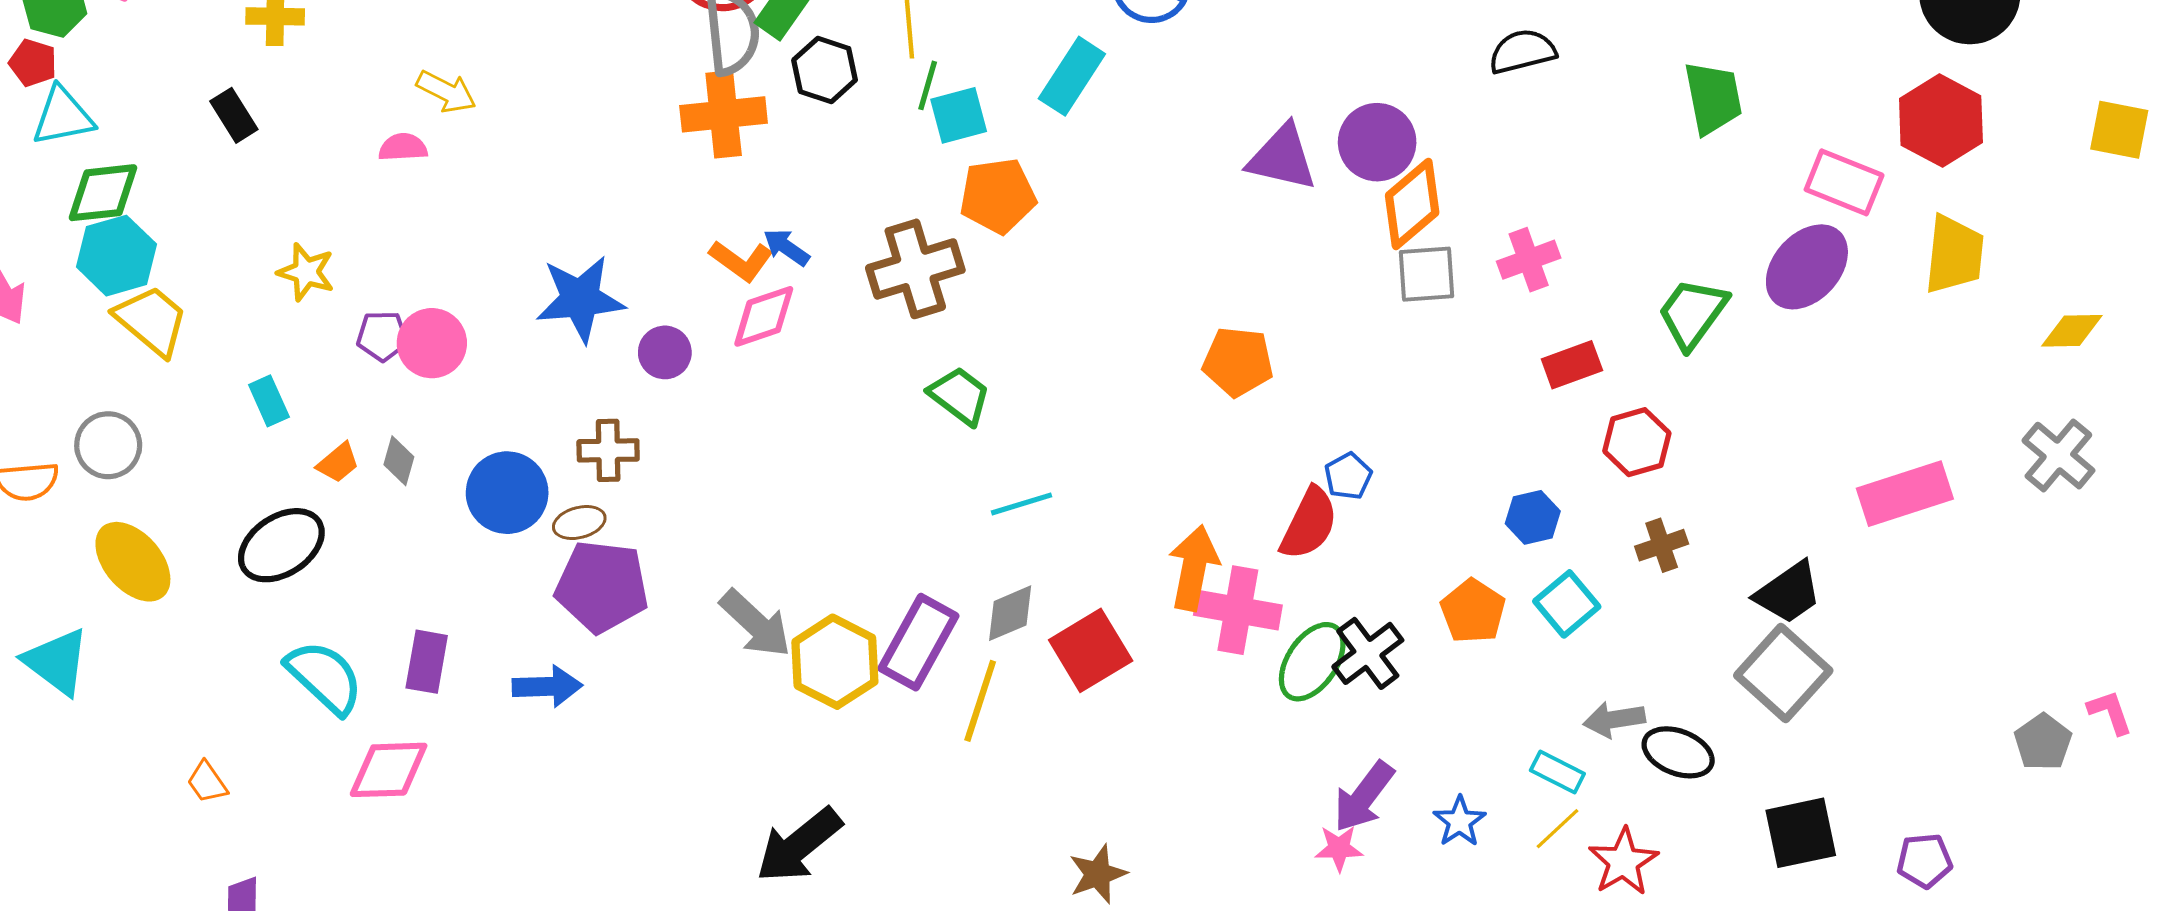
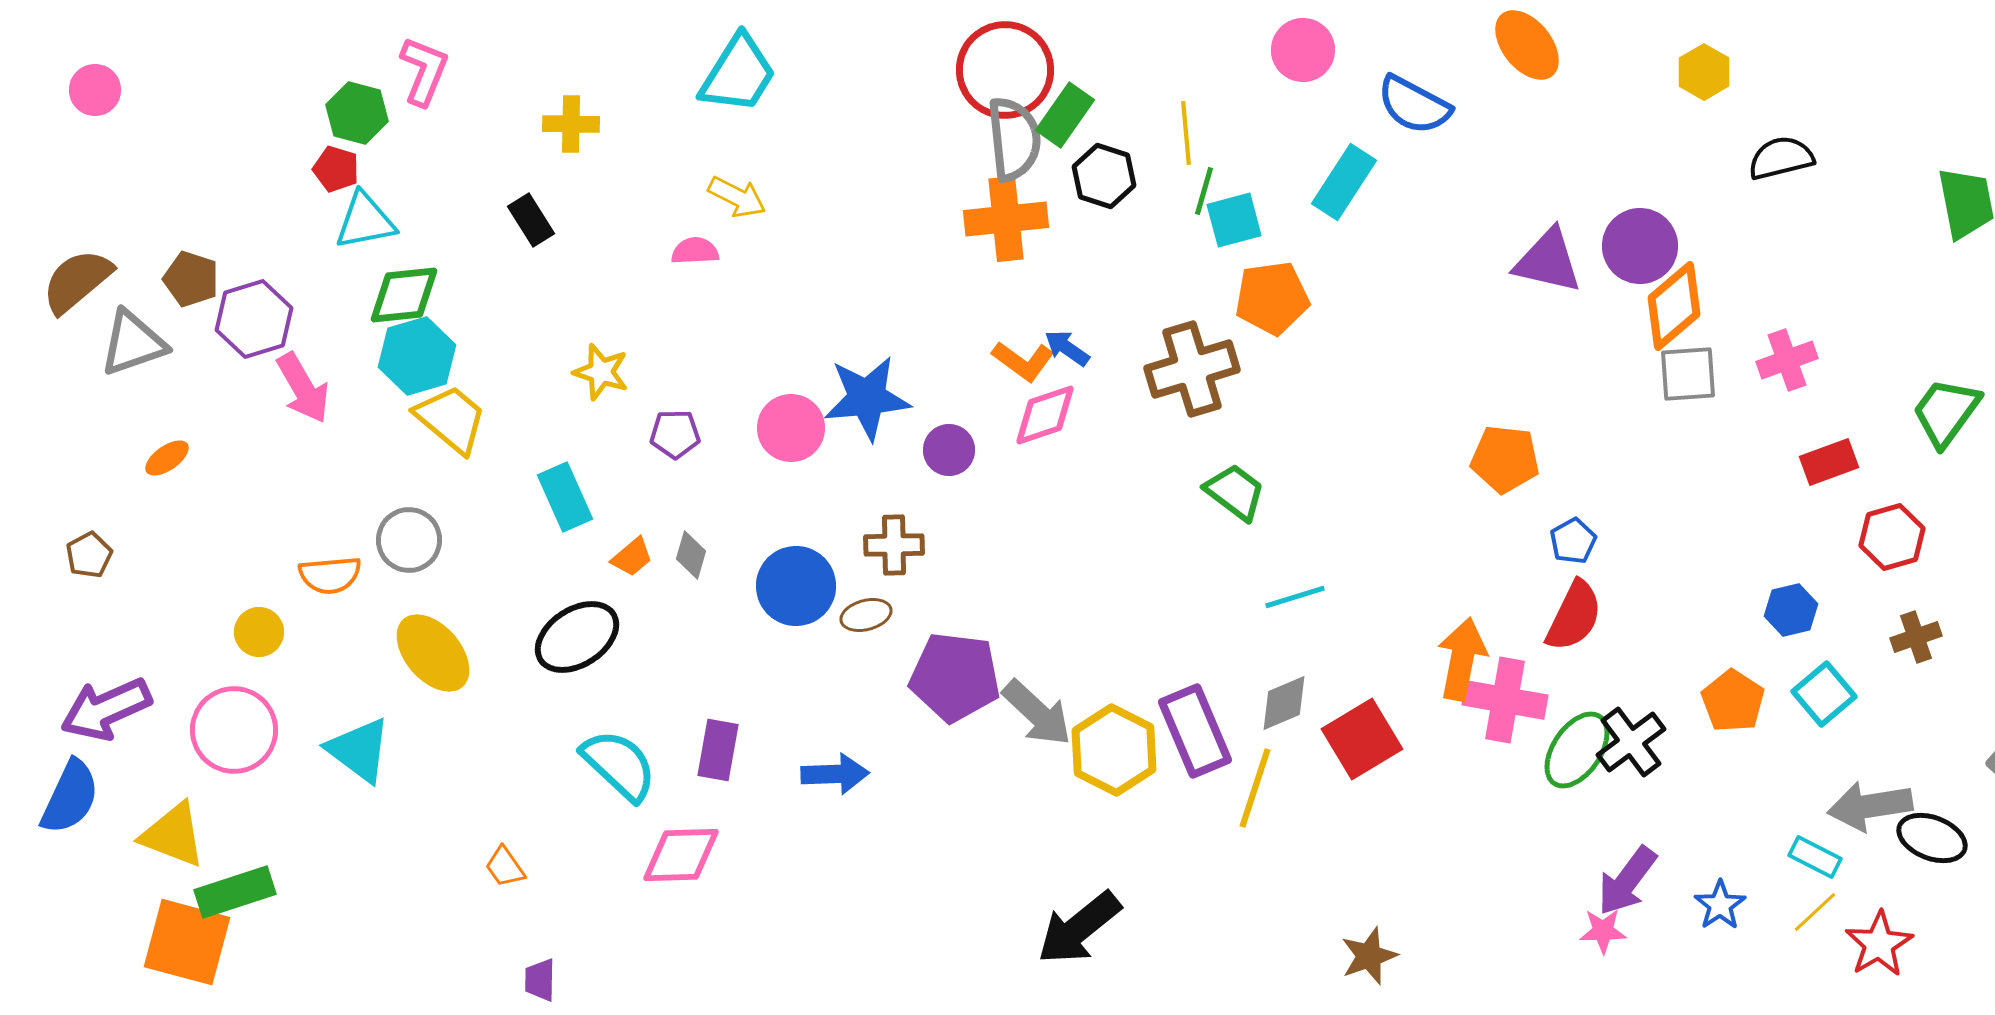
pink circle: (432, 343) -> (791, 428), moved
cyan rectangle: (269, 401) -> (565, 497), size x1.4
blue pentagon: (1348, 476) -> (1573, 541), moved
purple pentagon: (602, 586) -> (955, 677), moved
purple rectangle: (918, 642) -> (1195, 731), turned -52
gray arrow: (1614, 719) -> (1870, 806), size x1.4

